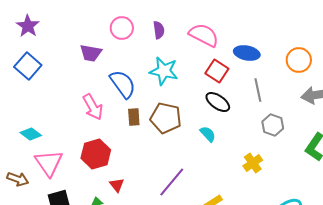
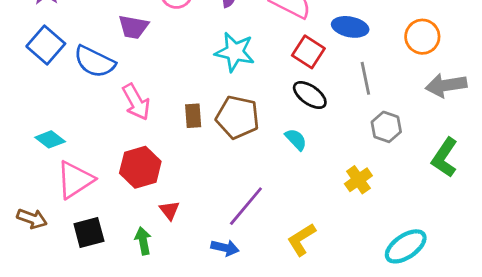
blue semicircle: (123, 84) -> (94, 62), moved, turned 152
pink triangle: (49, 163) -> (75, 180), turned 32
brown arrow: (18, 179) -> (32, 219), moved

